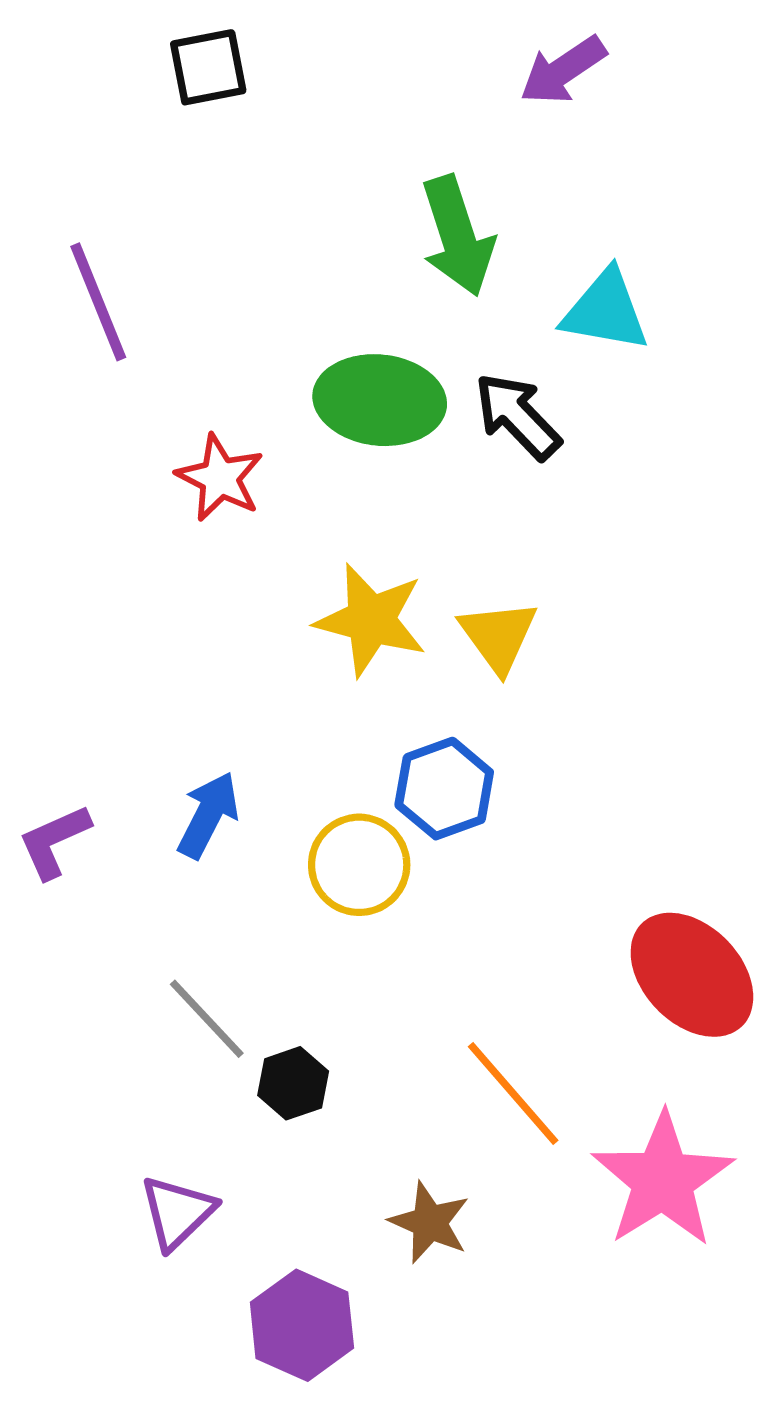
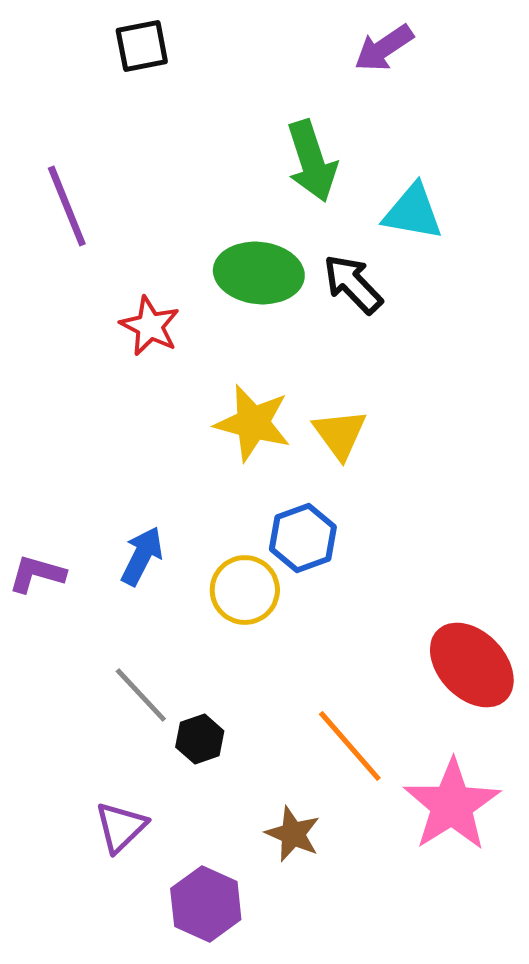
purple L-shape: (54, 841) -> (37, 574), turned 40

